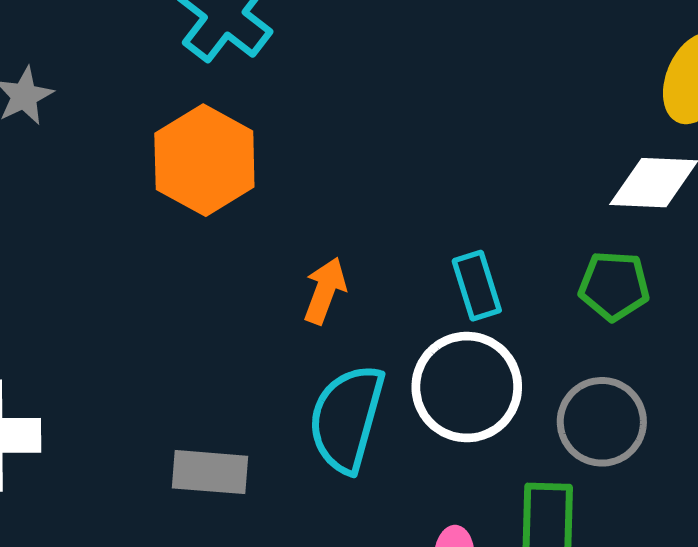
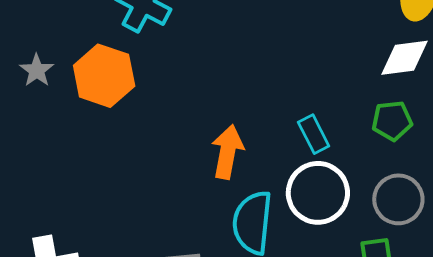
orange hexagon: (204, 160) -> (104, 76), moved
orange arrow: (325, 291) -> (227, 152), size x1.4

